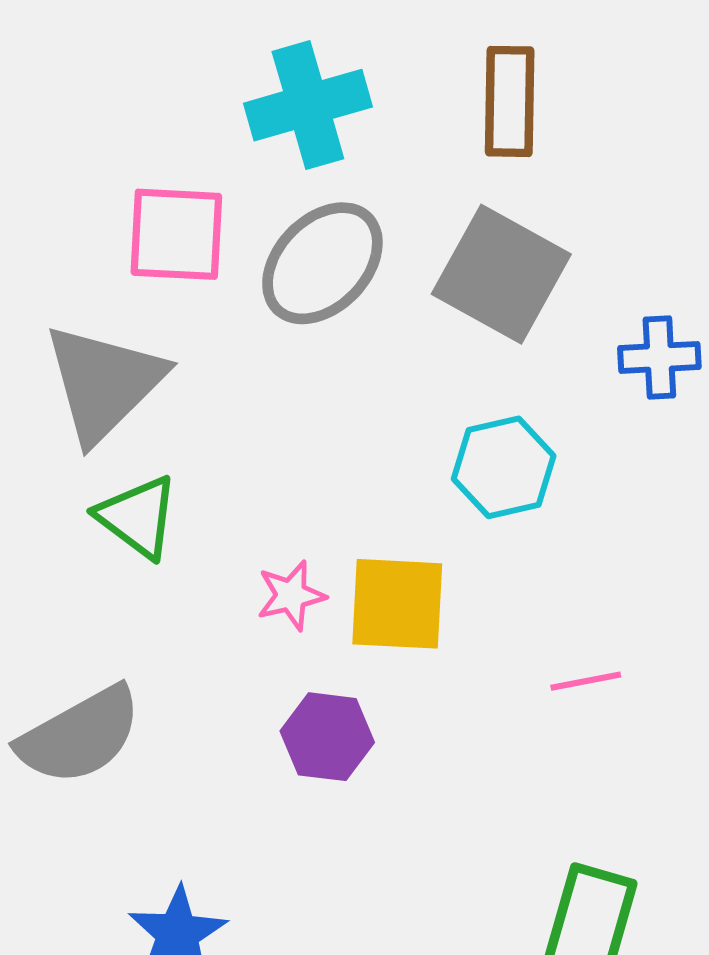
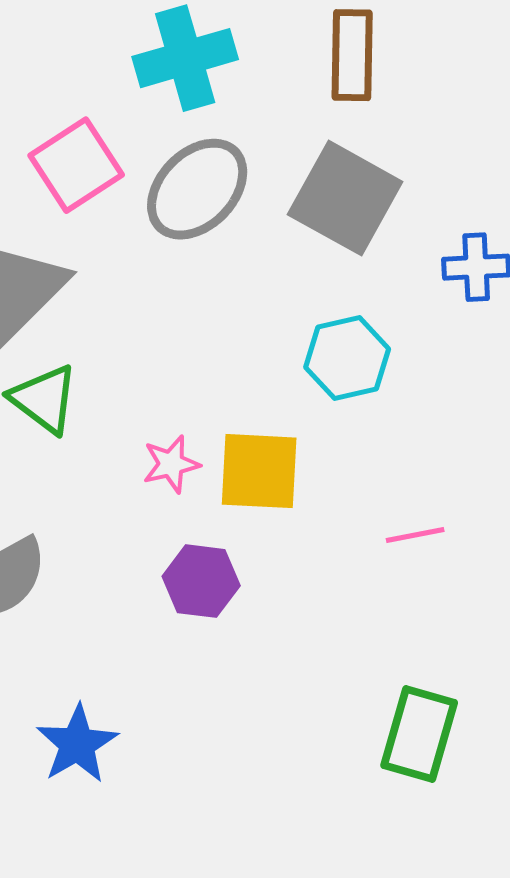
pink square: (176, 234) -> (76, 165), turned -36

